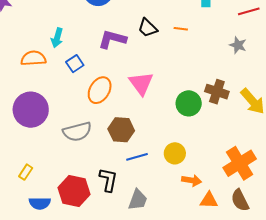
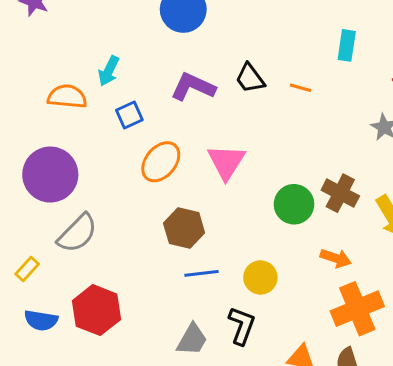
gray semicircle: (77, 132) -> (77, 233), moved, turned -40
black L-shape: (108, 180) -> (242, 326), moved
orange arrow: (192, 180) -> (336, 258), moved

